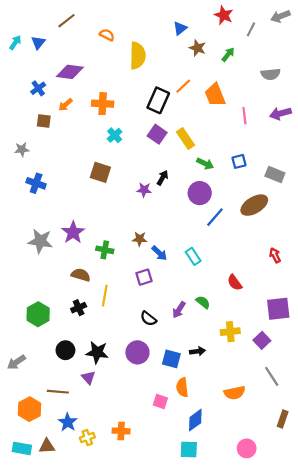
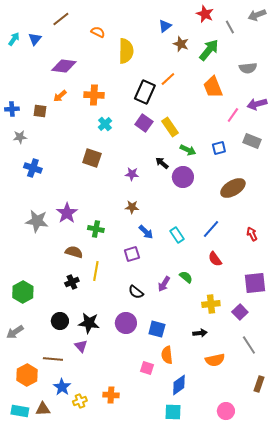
gray line: (251, 29) -> (230, 27), turned -56
green arrow: (228, 54) -> (209, 50), size x1.6
blue cross: (38, 88) -> (12, 109), moved, turned 32
orange trapezoid: (215, 95) -> (213, 87), moved
pink line: (244, 116) -> (233, 115), moved, turned 42
gray rectangle: (275, 175) -> (252, 141), moved
black arrow: (163, 178) -> (162, 163), moved, turned -80
blue line: (215, 217) -> (211, 229), moved
brown star: (140, 239) -> (132, 207), moved
green hexagon: (38, 314) -> (23, 292), moved
black arrow: (198, 351) -> (200, 333), moved

